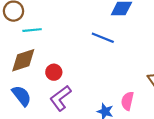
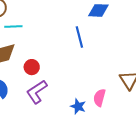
blue line: (103, 38) -> (79, 37), turned 50

